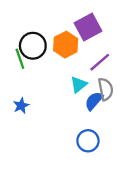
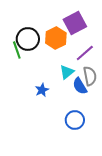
blue semicircle: (94, 101) -> (80, 86), turned -72
blue star: (21, 106) -> (42, 90), moved

